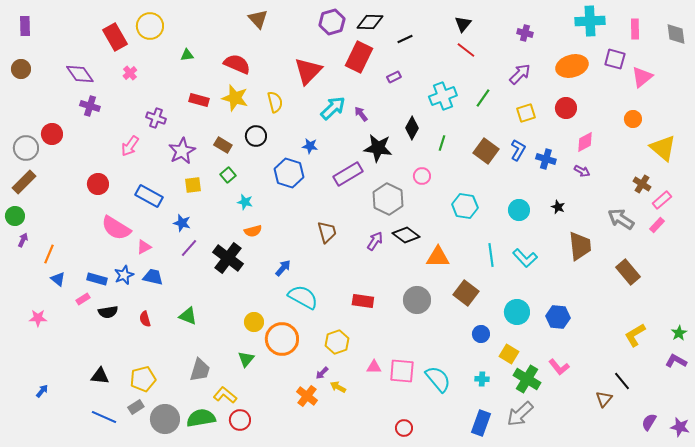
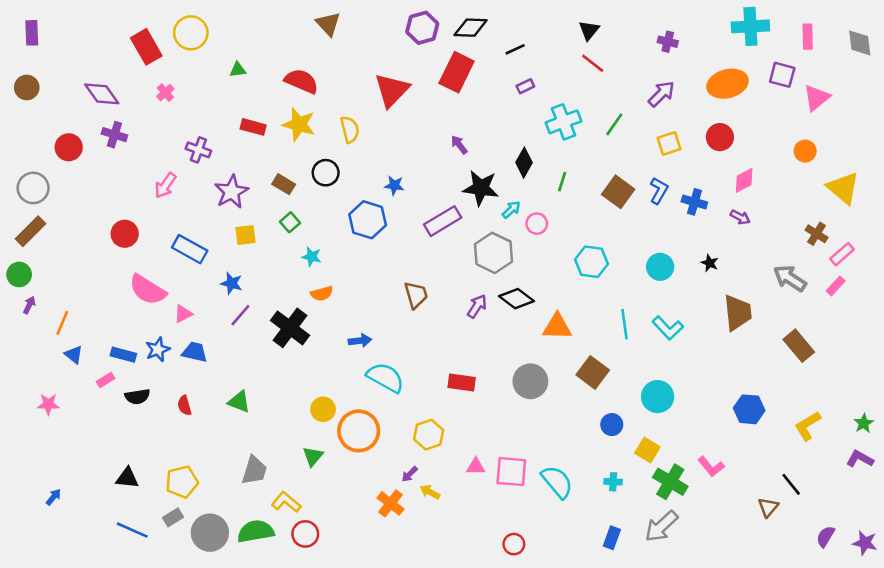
purple rectangle: (394, 77) -> (525, 86), moved
cyan arrow: (333, 108) -> (511, 210), moved, size x0.6
red circle: (52, 134) -> (69, 147), moved
blue arrow: (283, 268) -> (360, 341), turned 42
blue hexagon: (558, 317) -> (749, 409), moved
blue rectangle: (481, 423) -> (612, 538), size x0.7

